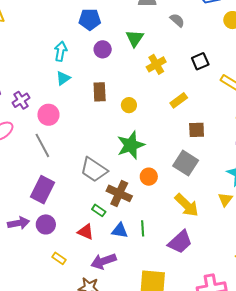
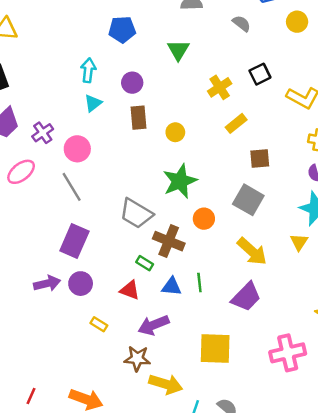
gray semicircle: (177, 20) -> (241, 23), moved
purple circle: (103, 49) -> (132, 83), moved
yellow cross: (156, 64) -> (220, 87), moved

